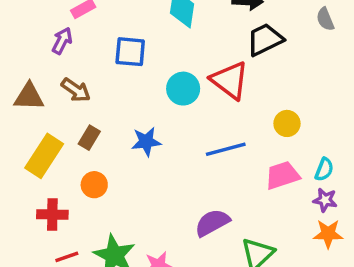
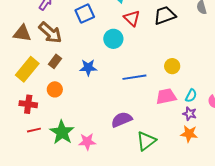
blue square: (130, 52) -> (85, 14), turned -36
red triangle: (230, 80) -> (132, 18), moved, size x0.7
brown arrow: (76, 90) -> (50, 33), size x1.4

